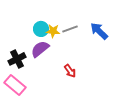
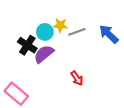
yellow star: (53, 31) -> (60, 25), moved
black cross: (17, 59) -> (27, 45), moved, turned -30

